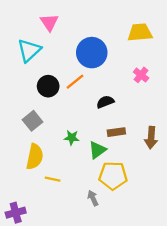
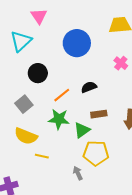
orange line: (75, 82) -> (62, 95), moved
green star: (72, 138) -> (59, 119), size x1.5
yellow semicircle: (35, 157) -> (26, 136), turned 100

